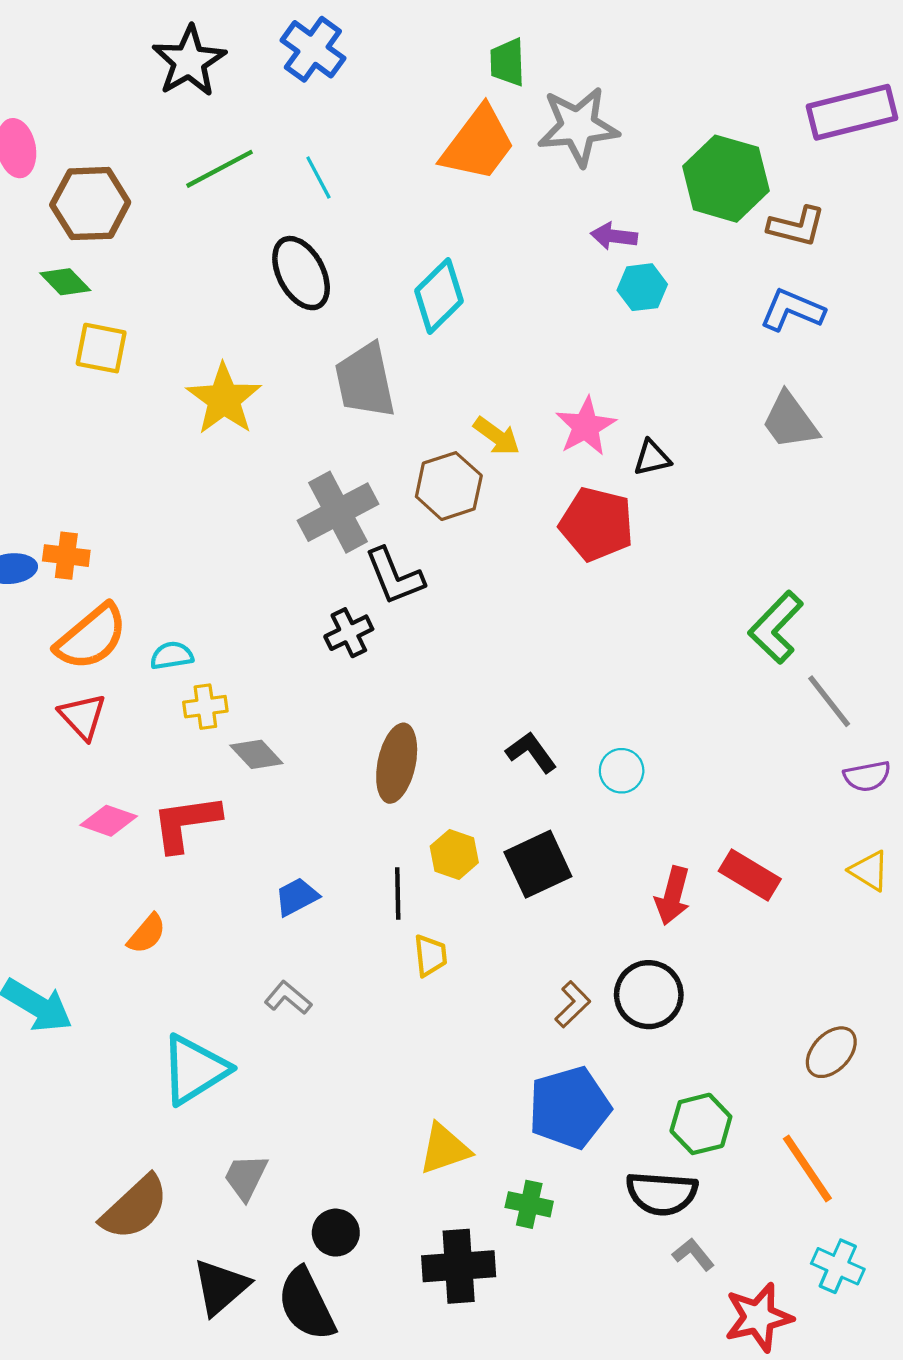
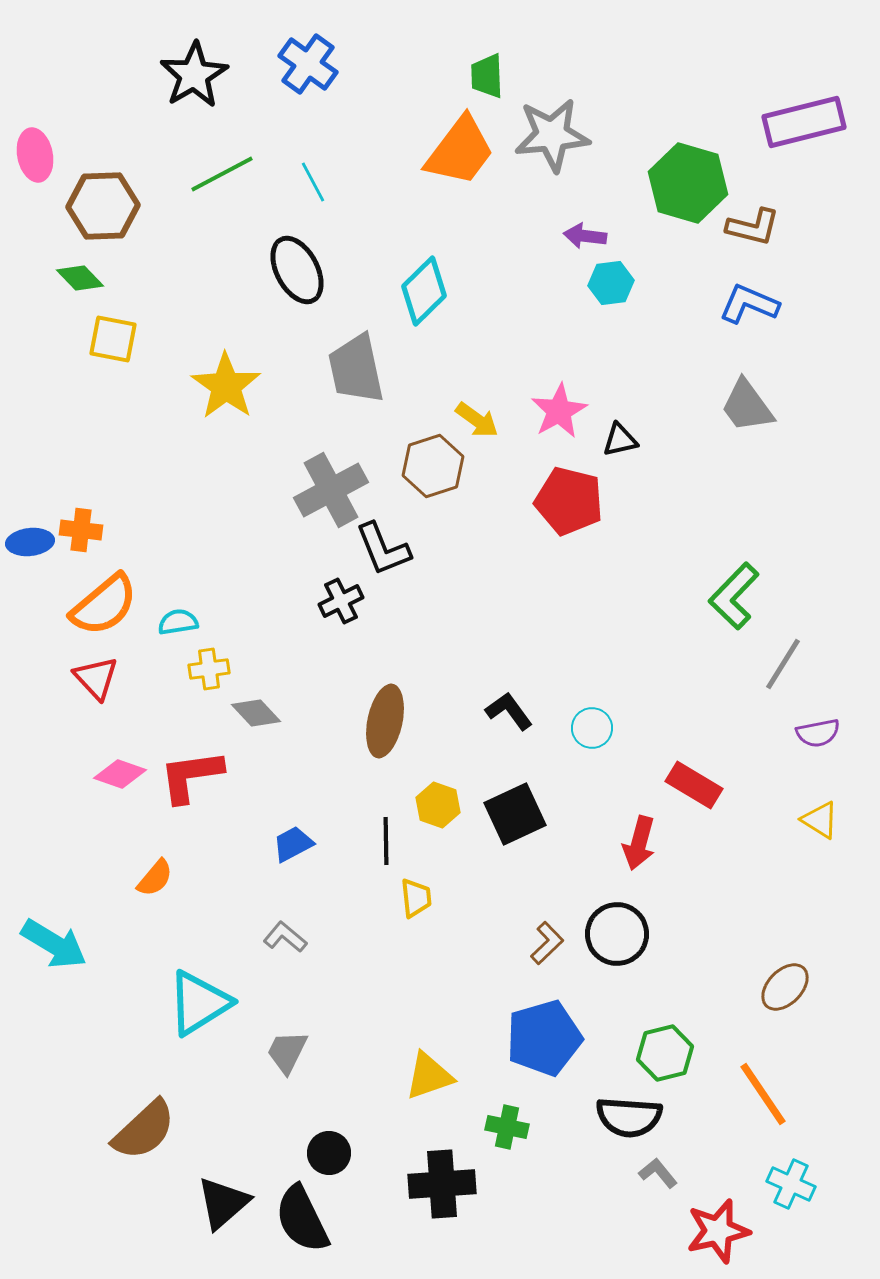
gray line: (829, 701) -> (783, 664), turned 70
red rectangle: (750, 875) -> (694, 785), moved
gray trapezoid: (246, 1177) -> (287, 1052), moved

